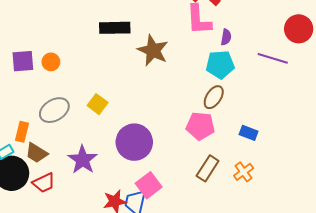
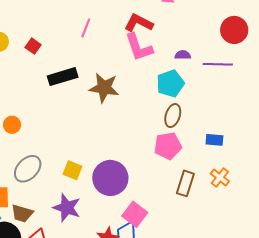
purple semicircle: (226, 37) -> (183, 55), moved, turned -84
yellow square: (98, 104) -> (73, 170), moved

